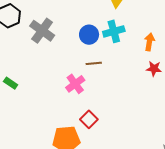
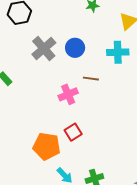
gray cross: (42, 31) -> (44, 49), moved
blue circle: (89, 35) -> (75, 48), moved

